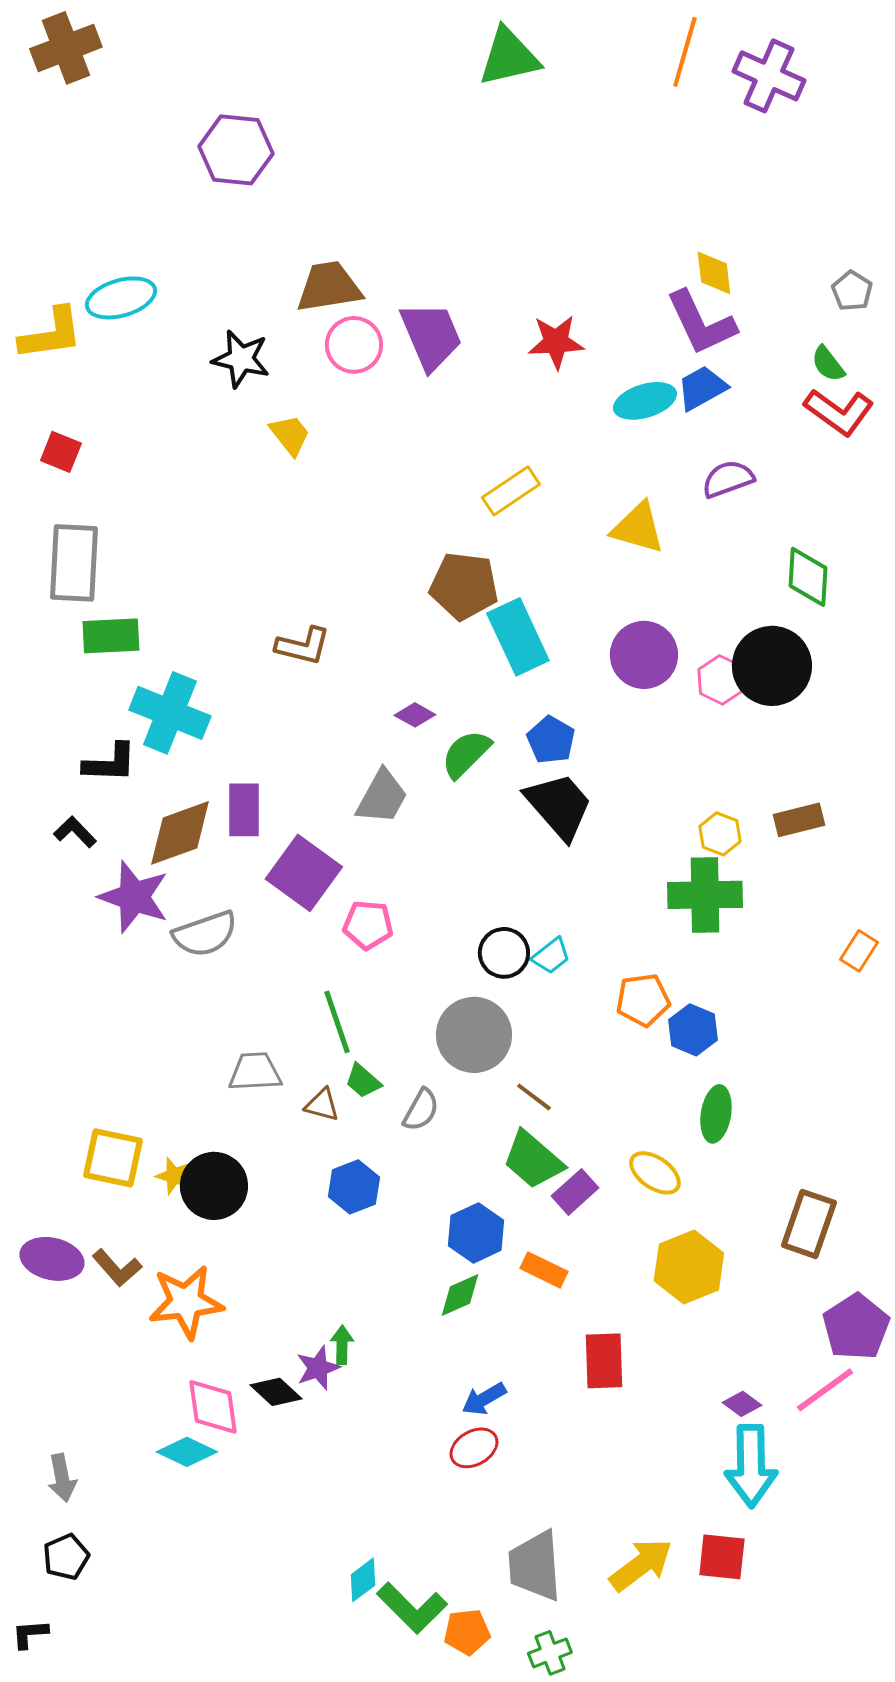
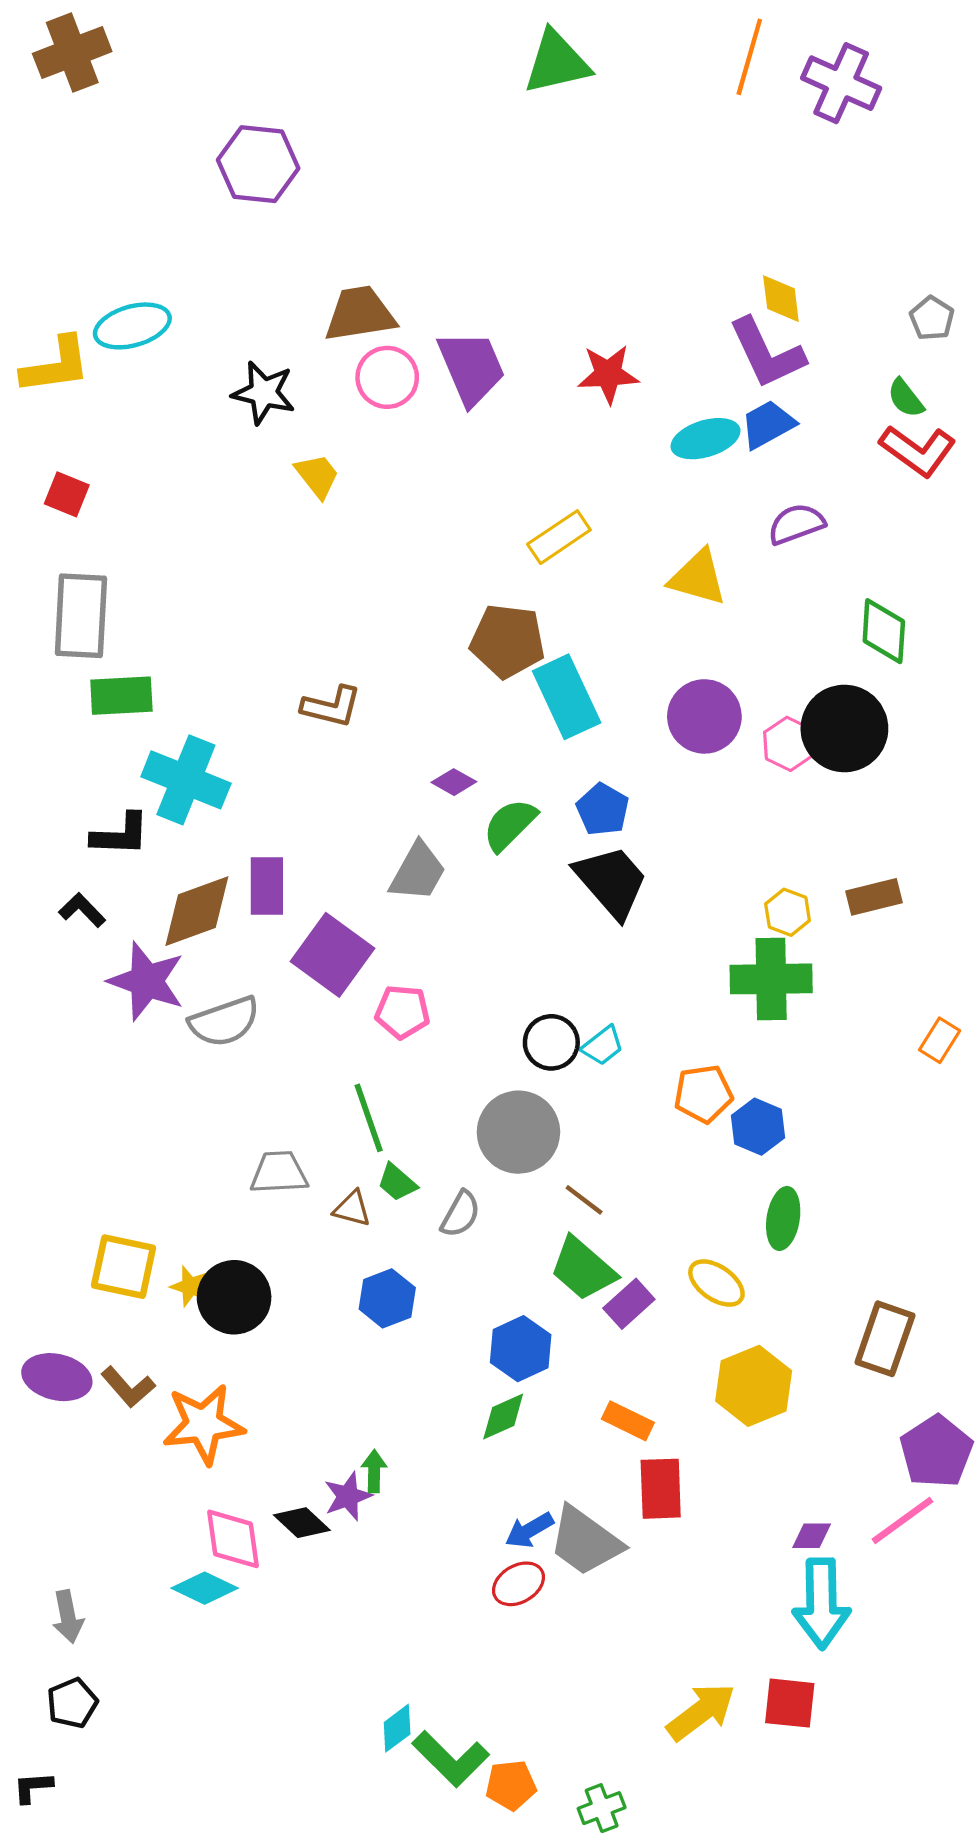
orange rectangle: (544, 1270) -> (628, 1421), moved
purple diamond: (742, 1404) -> (812, 1536), turned -36
gray trapezoid: (535, 1566) -> (585, 1541), moved, turned -50

